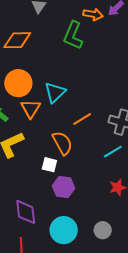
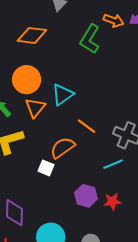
orange line: (82, 119) -> (87, 126), turned 60
orange semicircle: (62, 143) -> (63, 148), turned -105
purple hexagon: (64, 187) -> (86, 196), moved

